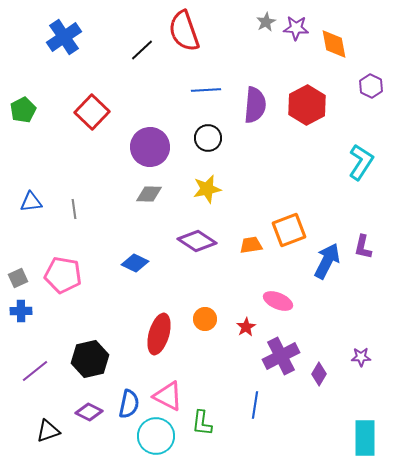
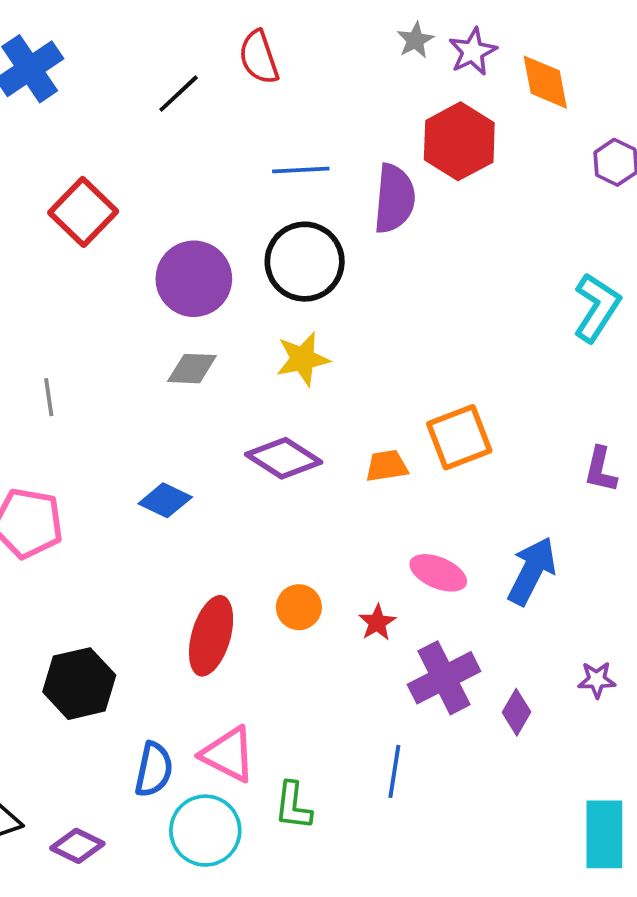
purple star: (296, 28) -> (473, 52), turned -30
red semicircle: (184, 31) -> (259, 57), size x0.7
red hexagon: (307, 105) -> (459, 141), moved
black circle: (208, 138) -> (305, 262), size x1.5
blue arrow: (327, 261) -> (532, 571), moved
purple diamond: (89, 412) -> (77, 846), moved

